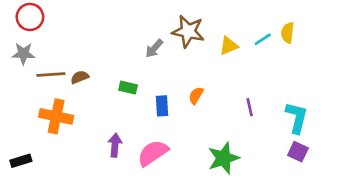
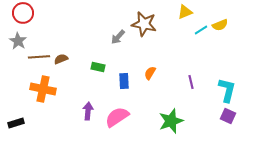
yellow semicircle: (288, 33) -> (220, 25), turned -119
yellow triangle: (229, 46) -> (185, 12), moved
gray star: (23, 54) -> (18, 41), turned 30

